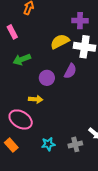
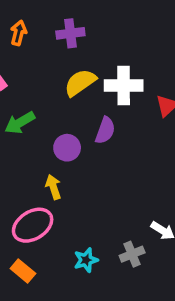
purple cross: (80, 21) -> (70, 33), moved
yellow arrow: (36, 99) -> (53, 187), turned -104
pink ellipse: (21, 119) -> (33, 225), turned -55

